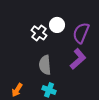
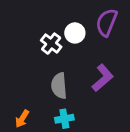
purple semicircle: (81, 33) -> (107, 22), moved
cyan cross: (49, 90) -> (64, 119), turned -32

